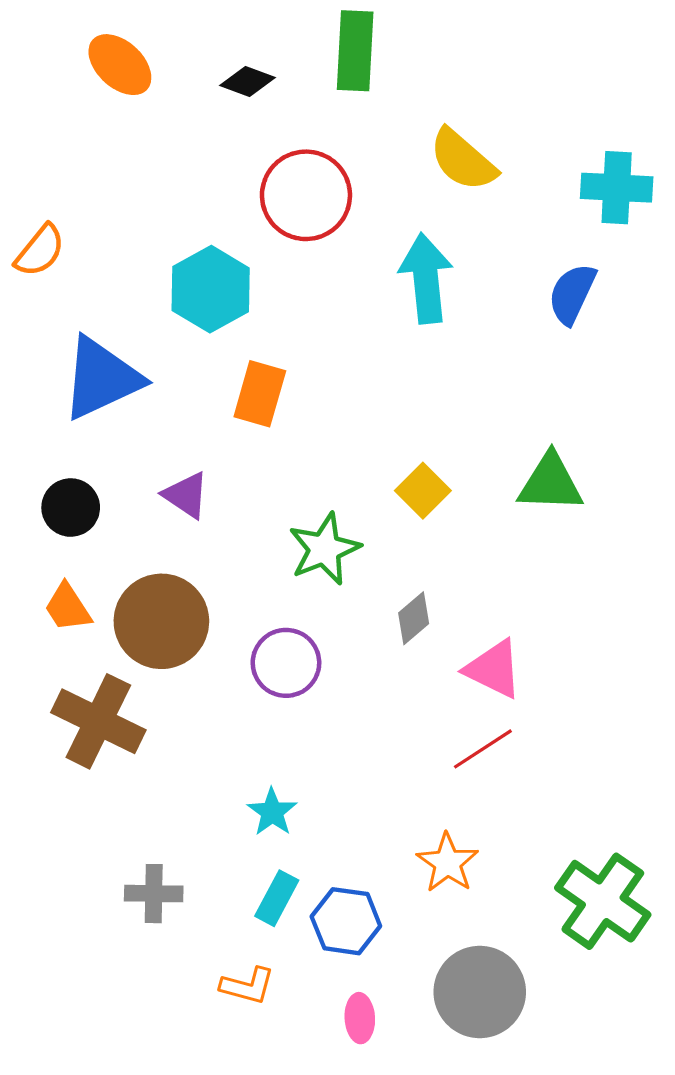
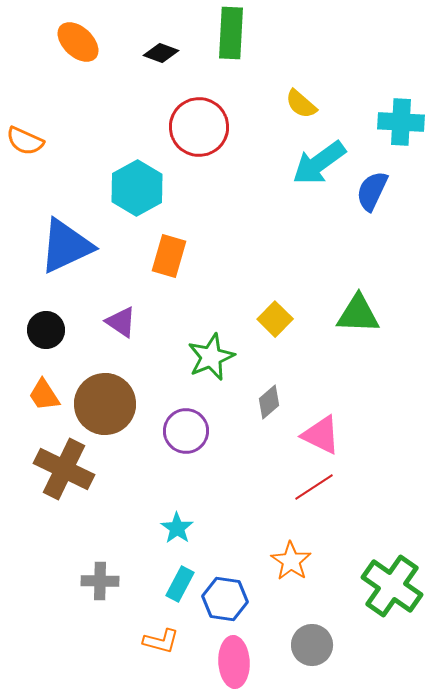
yellow semicircle: (463, 160) -> (301, 104), size x0.7
orange semicircle: (40, 251) -> (25, 141), moved, turned 75
cyan arrow: (426, 278) -> (319, 163), moved, turned -120
gray circle: (480, 992) -> (312, 645), size x0.7
pink ellipse: (360, 1018) -> (234, 662), size x1.6

